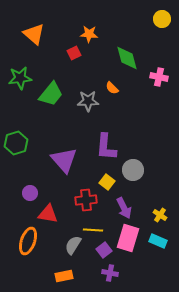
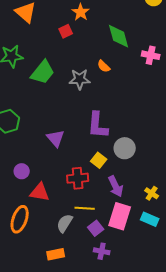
orange star: (89, 34) -> (81, 12), turned 30
purple triangle: (64, 160) -> (56, 138), size x0.7

